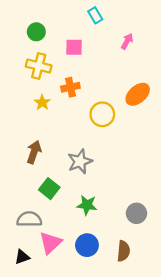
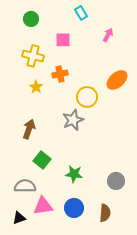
green circle: (36, 32) -> (31, 19), moved
gray star: (80, 161) -> (73, 120), moved
pink triangle: (50, 243) -> (43, 206), turned 35

